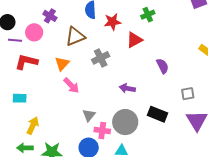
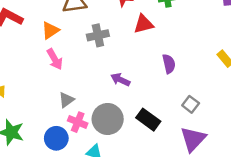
gray square: (188, 94) -> (191, 104), turned 32

